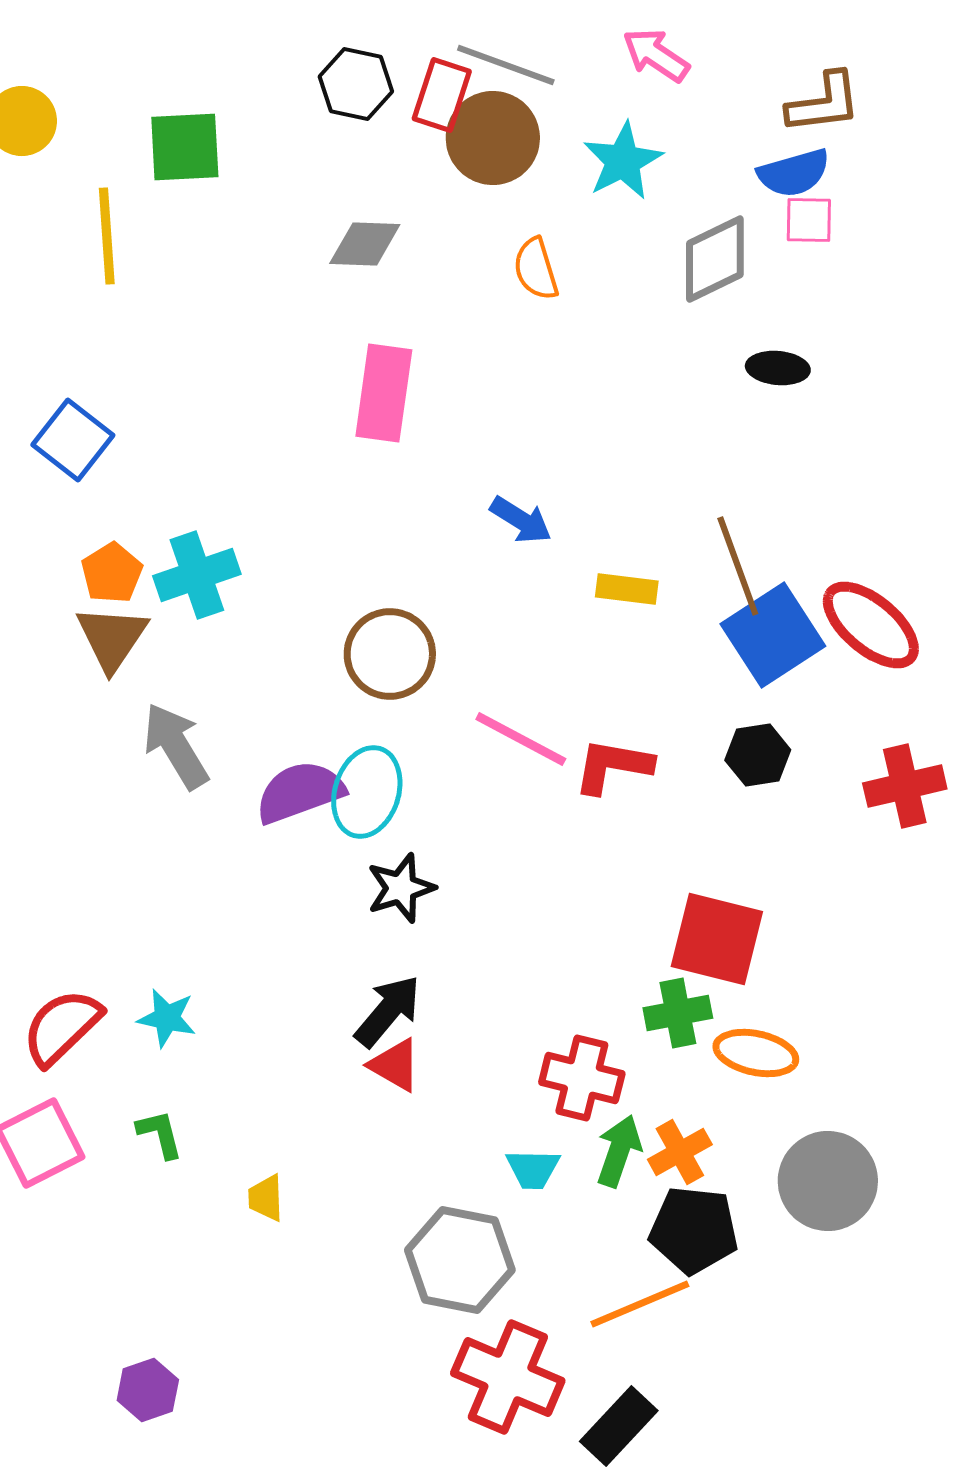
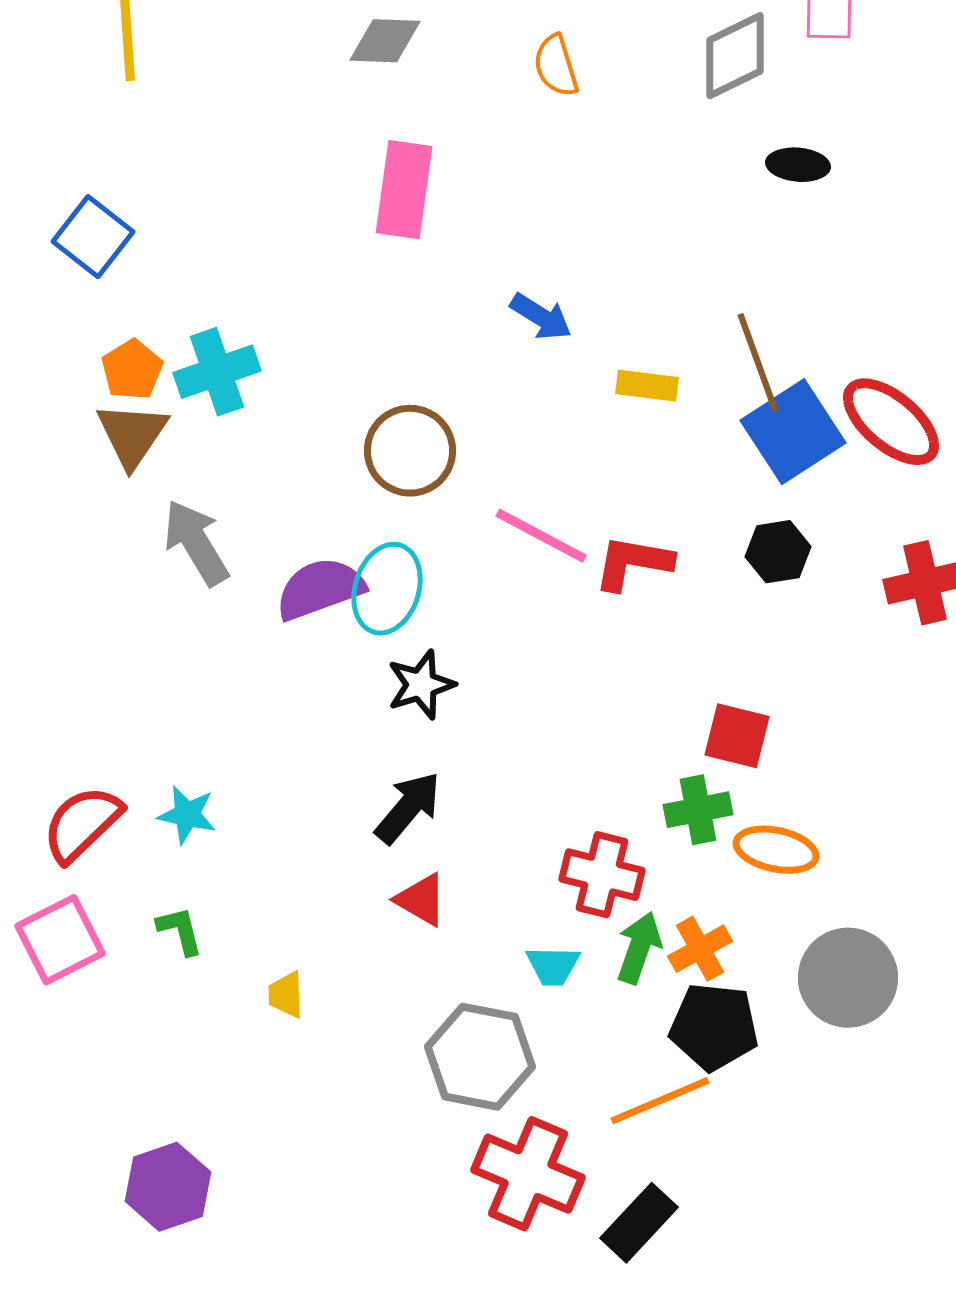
red square: (717, 939) -> (737, 736), size x0.7
red triangle: (395, 1065) -> (421, 900), moved
purple hexagon: (148, 1390) -> (168, 1187), size x1.4

